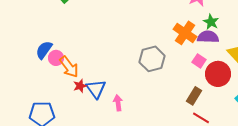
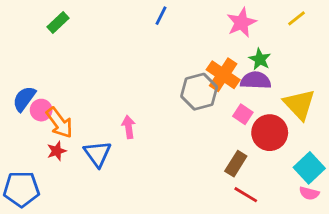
gray hexagon: (152, 59) -> (199, 92), moved
red star: (80, 86) -> (57, 151), moved
pink arrow: (118, 103) -> (129, 127), moved

